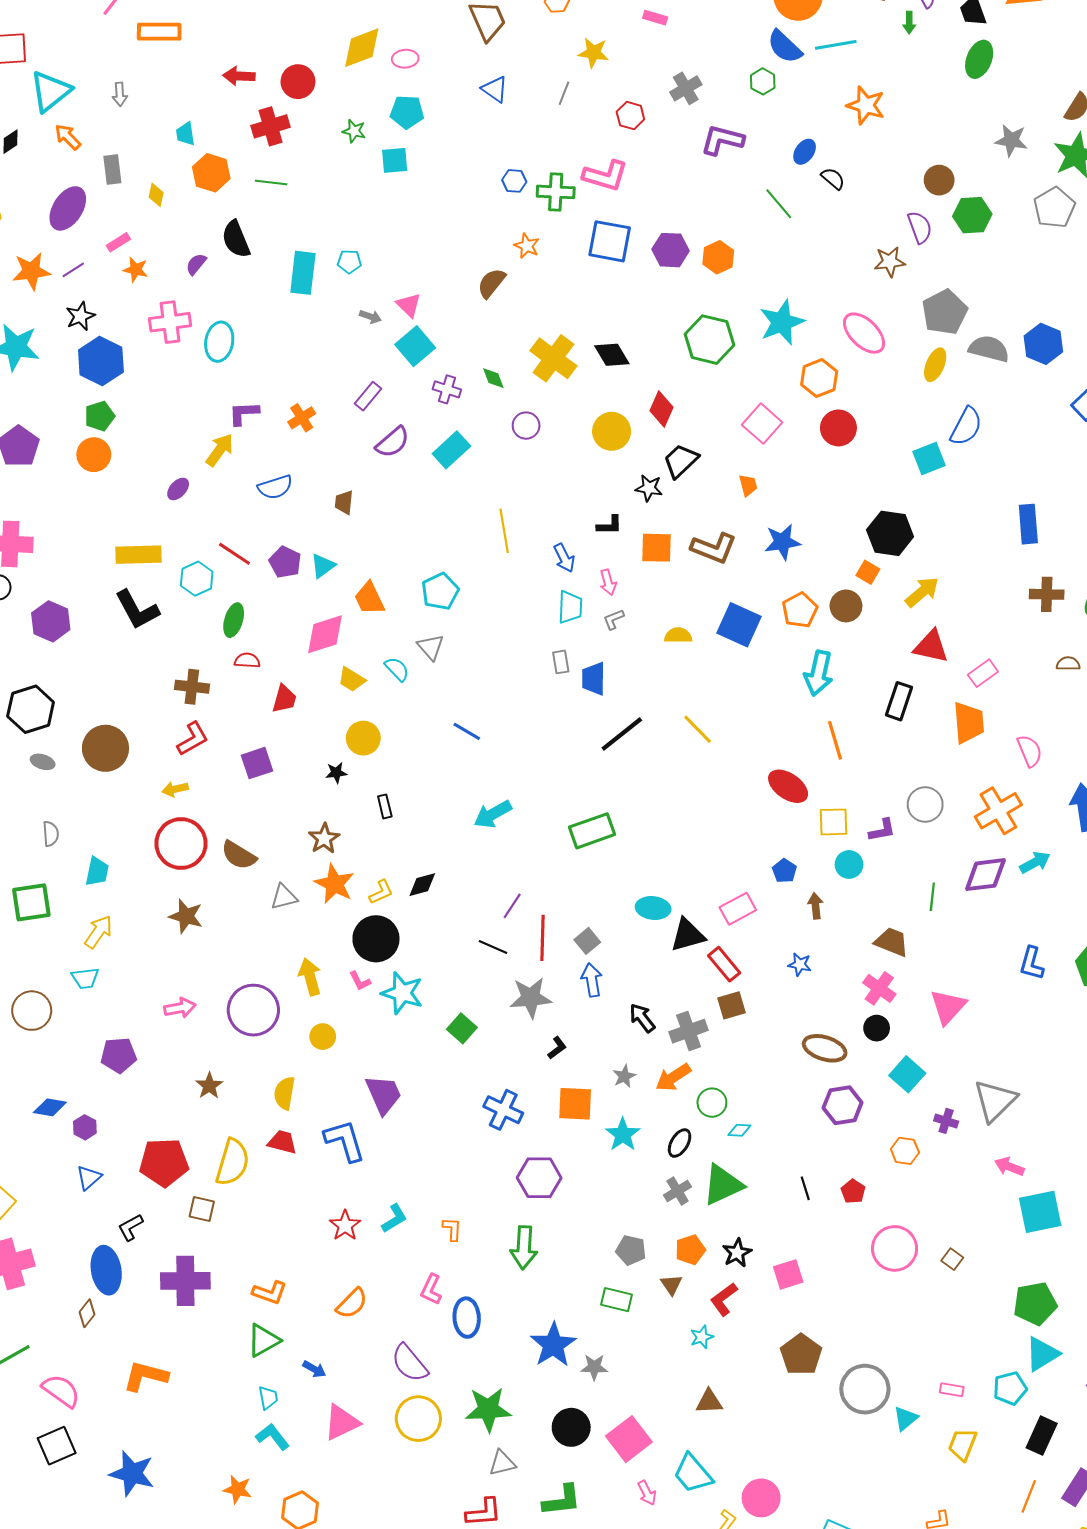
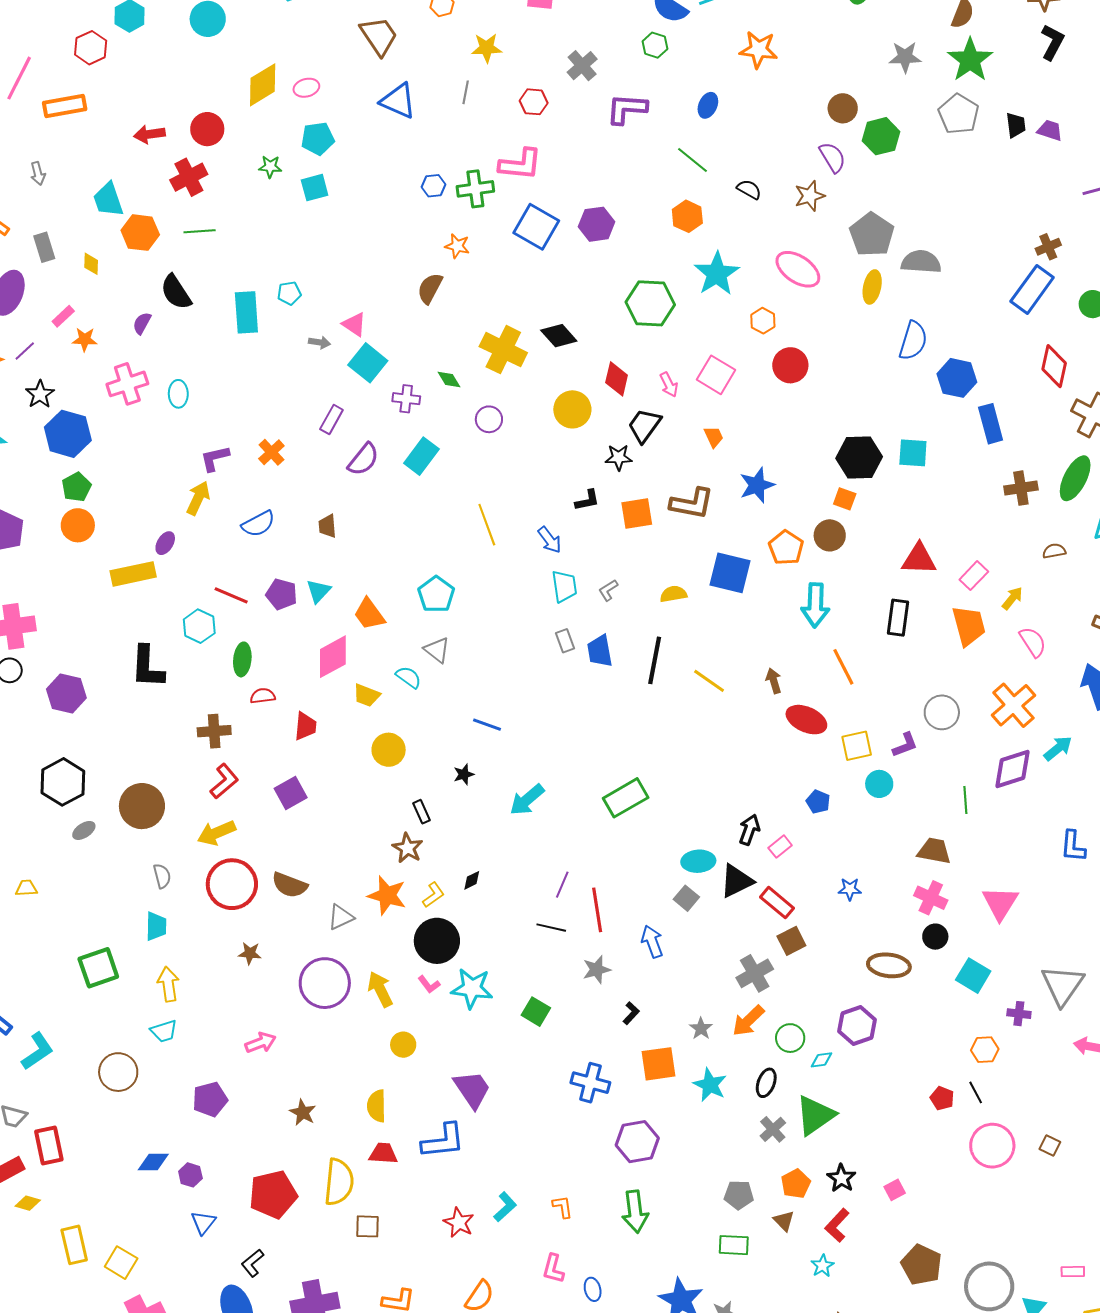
blue triangle: (495, 89) -> (398, 101), size x1.4
cyan trapezoid: (185, 134) -> (108, 200), size x1.5
black semicircle: (833, 179) -> (749, 189), moved
blue square: (610, 241) -> (536, 227), turned 30
orange hexagon: (718, 257) -> (687, 216), moved
cyan ellipse: (219, 342) -> (178, 394), size x0.7
blue hexagon: (1043, 344) -> (957, 378), moved
orange hexagon: (819, 378) -> (763, 321), size x0.7
cyan square: (929, 458) -> (913, 453), moved, turned 36
yellow rectangle: (138, 555) -> (133, 574), moved
pink arrow: (608, 582) -> (669, 385), moved
yellow arrow: (922, 592) -> (1012, 598), moved, size x0.7
black L-shape: (137, 610) -> (147, 667), turned 42
black line: (622, 734) -> (655, 660), moved, turned -30
gray ellipse: (43, 762) -> (84, 830), turned -40
black star: (336, 773) -> (464, 774), moved
yellow arrow: (175, 789) -> (217, 833), size x1.5
gray semicircle: (51, 834) -> (162, 876), moved
brown star: (324, 839) -> (408, 848), moved
black diamond: (422, 885) -> (472, 880), size x0.7
brown arrow: (816, 906) -> (774, 681), moved
pink rectangle: (738, 909) -> (780, 847), size x0.7
brown star: (186, 916) -> (250, 953), size x0.7
yellow arrow: (98, 932) -> (168, 984), turned -32
gray square: (587, 941) -> (686, 898), moved
gray star: (531, 998) -> (597, 970), size x0.7
purple circle: (253, 1010) -> (325, 983), moved
black arrow: (642, 1018) -> (749, 830), moved, turned 68
purple hexagon: (843, 1105) -> (857, 1025), moved
blue L-shape: (345, 1141) -> (443, 1141), turned 111
black line: (805, 1188) -> (976, 1092), moved
brown square: (202, 1209) -> (367, 1226), moved
pink square: (788, 1274) -> (895, 1190), size x0.7
blue ellipse: (467, 1318) -> (593, 1289), size x0.6

